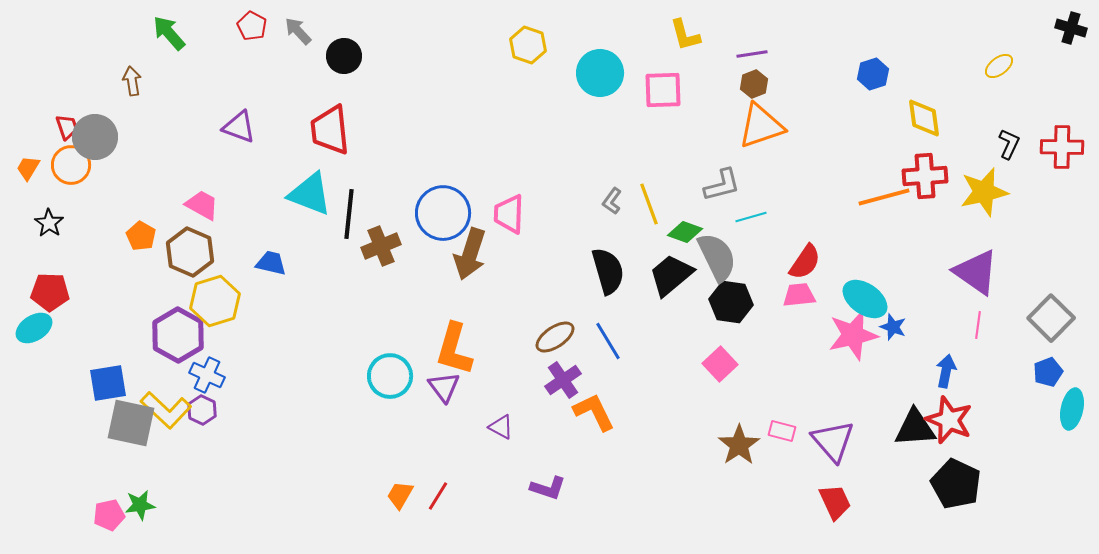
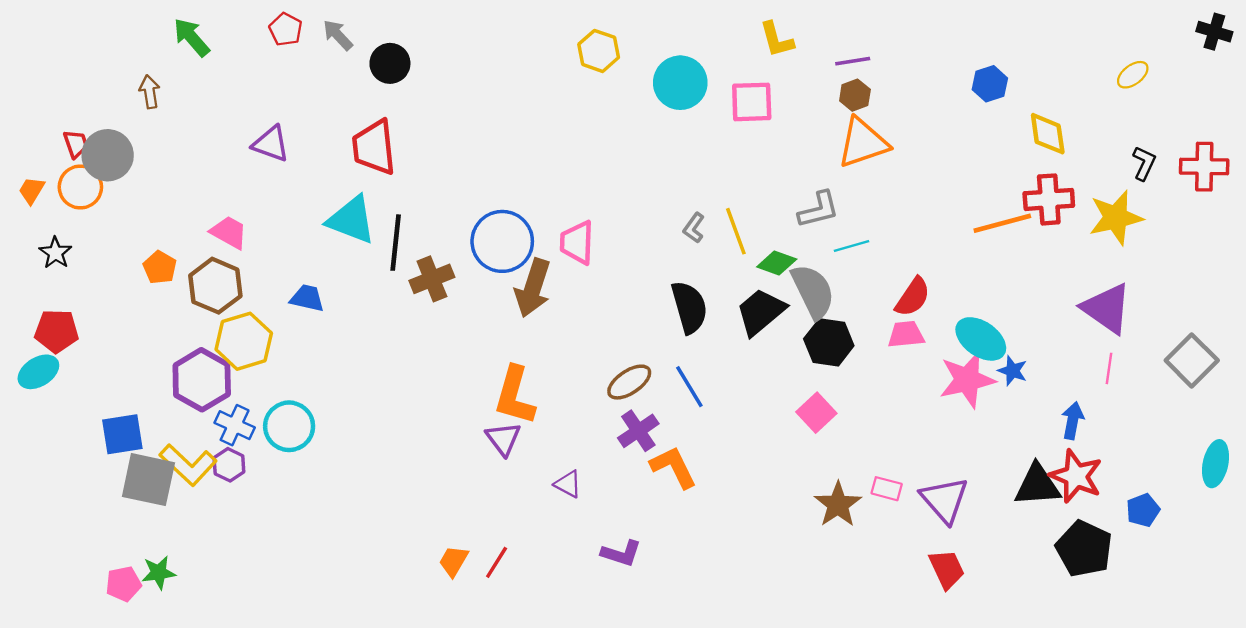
blue pentagon: (1048, 372) -> (1143, 510), moved
cyan circle: (390, 376) -> (289, 426), moved

